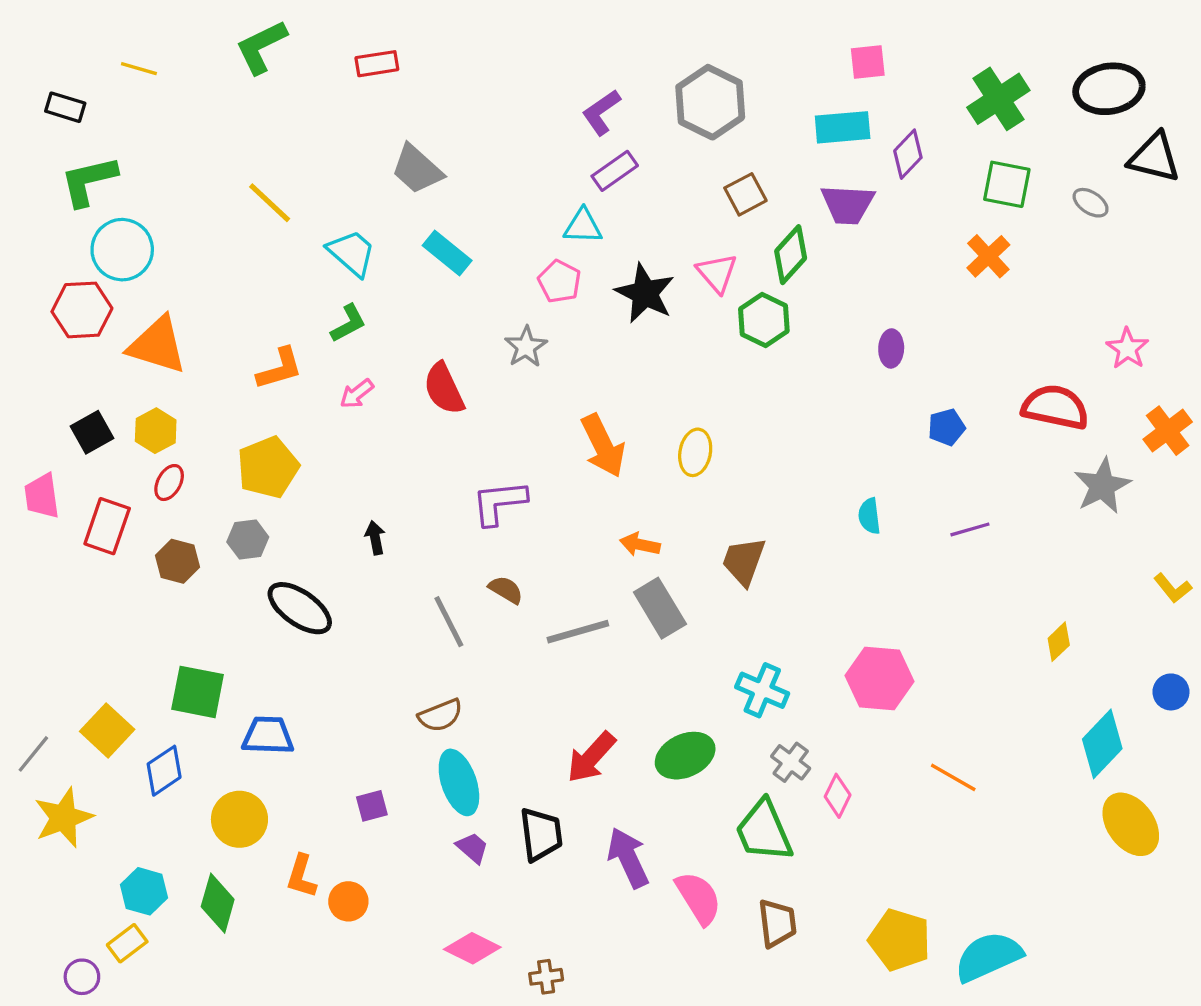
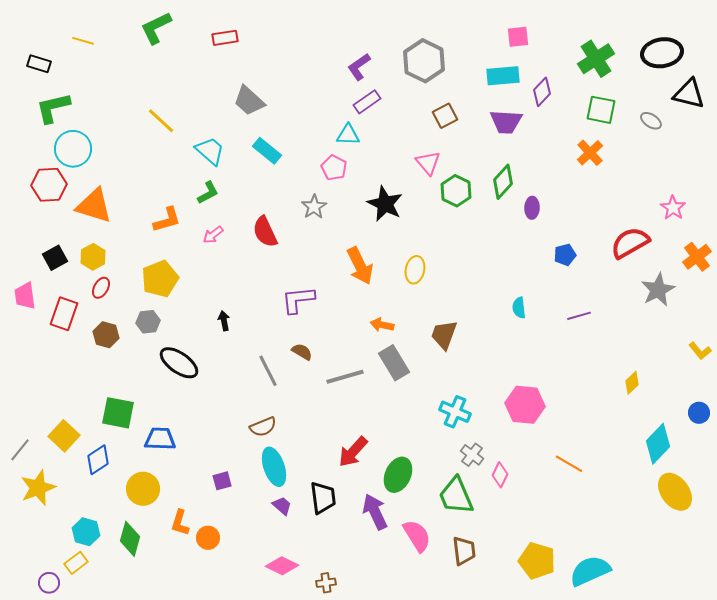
green diamond: (791, 255) -> (503, 182), moved
black star: (645, 293) -> (385, 204), moved
red semicircle: (1055, 407) -> (630, 243), turned -42
green ellipse: (685, 756) -> (398, 475), moved, turned -40

